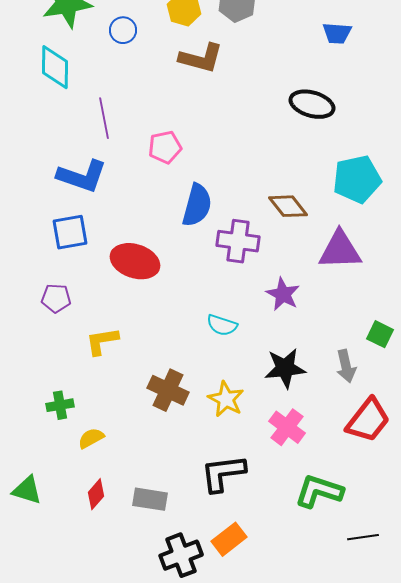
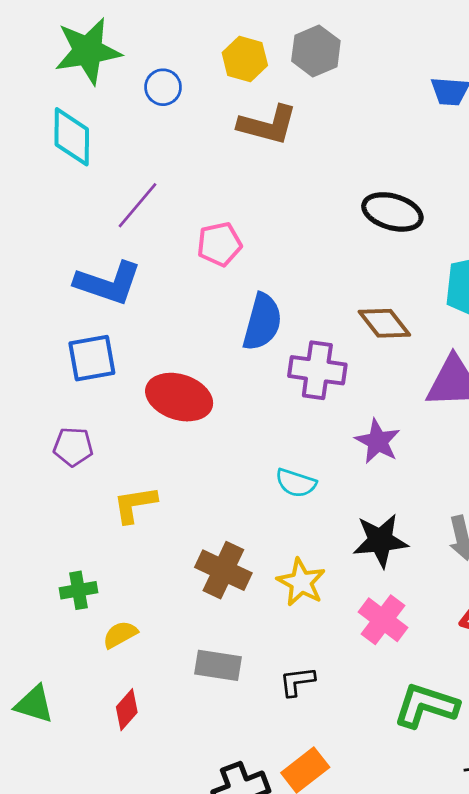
black ellipse: (312, 104) -> (392, 212), moved
purple line: (104, 118) -> (138, 205), turned 51
black L-shape: (223, 473) -> (297, 681), size x0.6
gray rectangle: (150, 499) -> (218, 665), moved

